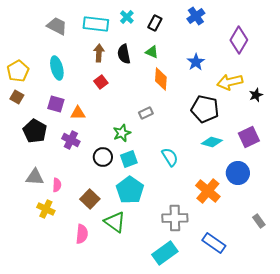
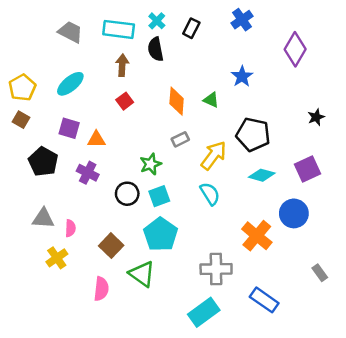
green triangle: (152, 52) -> (211, 100), moved
black semicircle: (124, 54) -> (156, 49), moved
cyan ellipse: (57, 68) -> (70, 84), turned 65
orange diamond: (161, 79) -> (177, 101), moved
yellow arrow: (230, 82) -> (214, 155), moved, turned 140
yellow cross: (46, 209) -> (57, 258), turned 30

